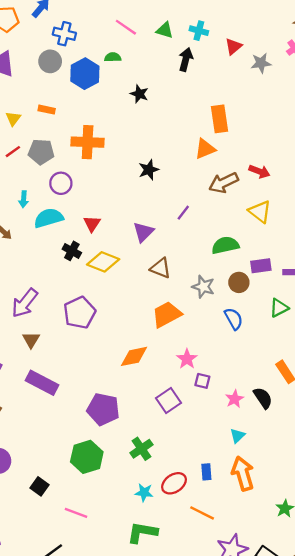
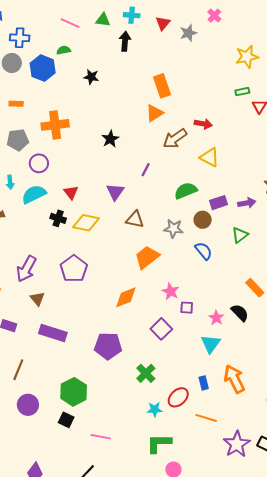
cyan triangle: (238, 436) -> (211, 344), moved, size x1.5
green hexagon: (87, 457) -> (74, 392), moved

